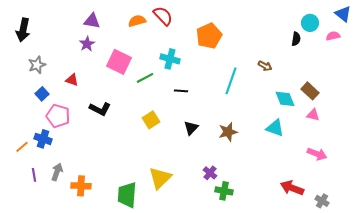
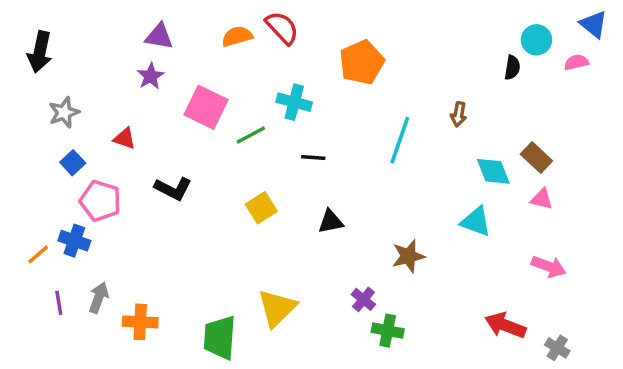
brown arrow: (265, 66) -> (459, 114), turned 72
black triangle: (191, 128) -> (331, 222), turned 35
brown star: (228, 132) -> (408, 256), moved

